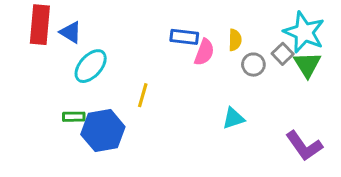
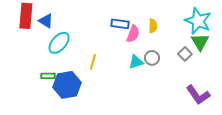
gray square: (283, 54) -> (185, 54), moved
gray circle: (253, 65) -> (152, 58), moved
cyan triangle: (233, 118) -> (136, 62), moved

